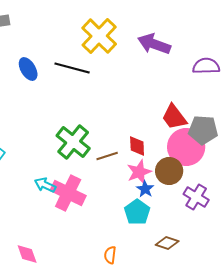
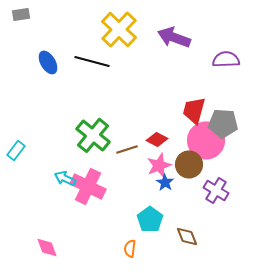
red trapezoid: (174, 117) -> (194, 110), turned 52
red diamond: (137, 146) -> (157, 139), turned -60
cyan pentagon: (137, 212) -> (150, 219), moved
brown diamond: (167, 243) -> (187, 236), turned 50

